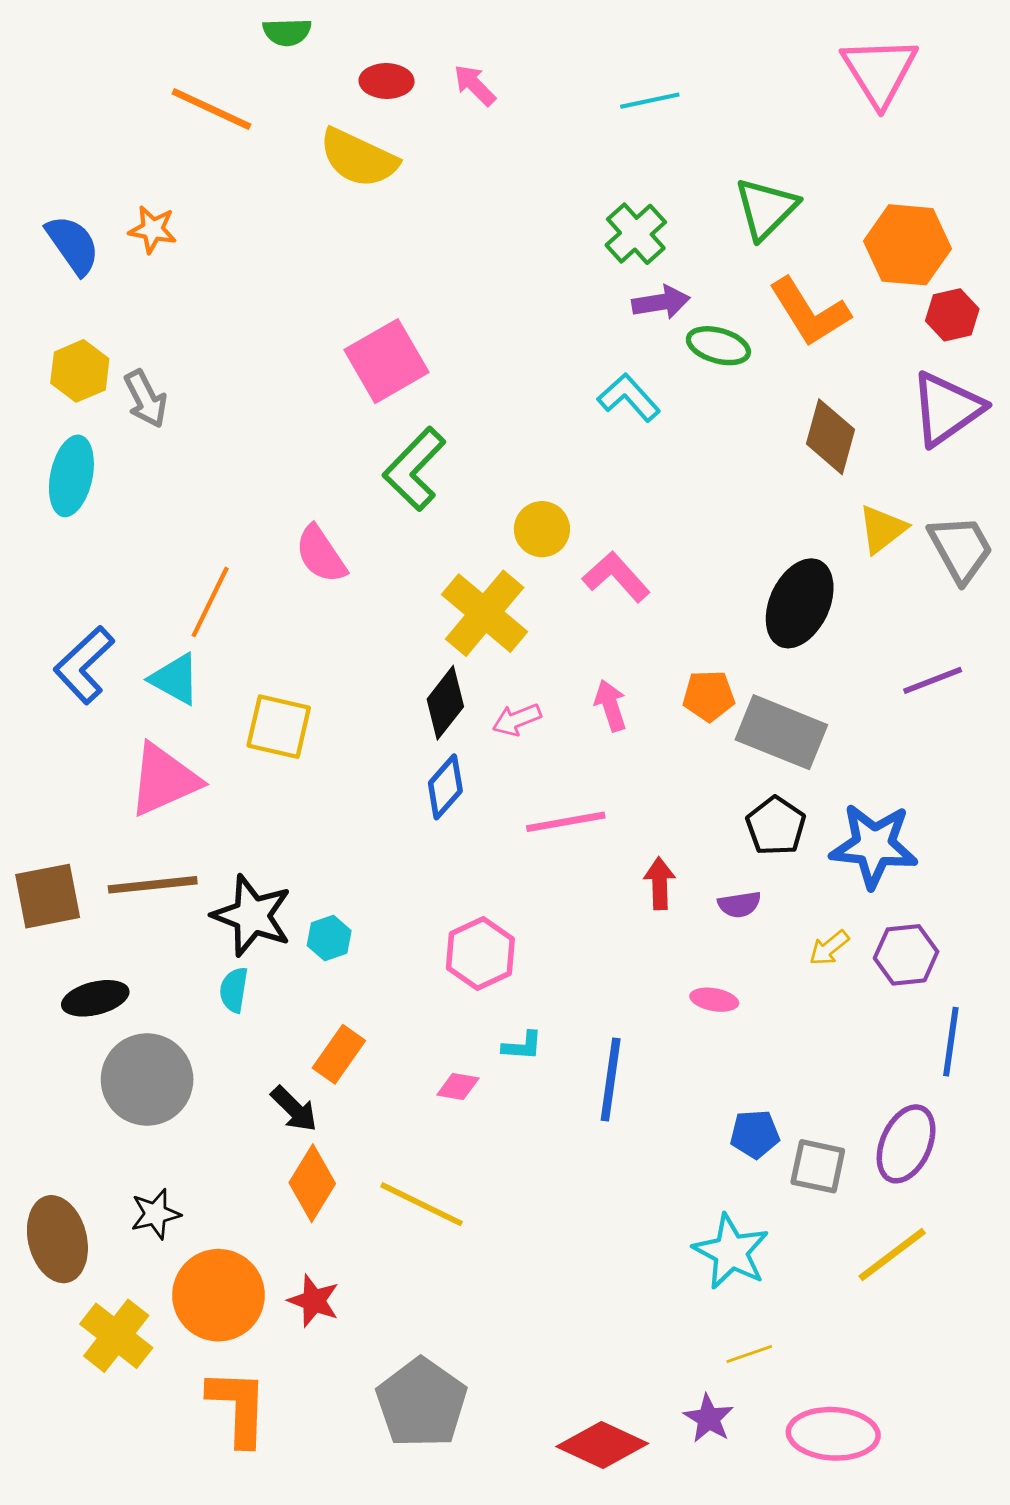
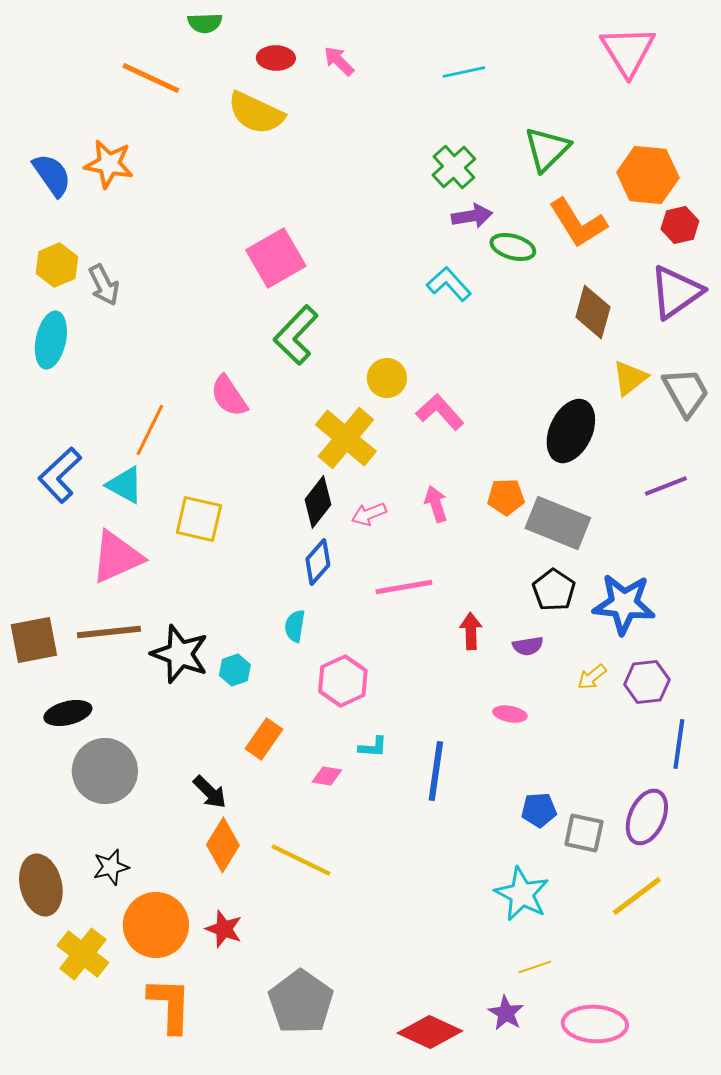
orange star: (153, 229) -> (109, 164), size x1.4
cyan semicircle: (234, 990) -> (295, 626), moved
orange rectangle: (339, 1054) -> (264, 739), moved

